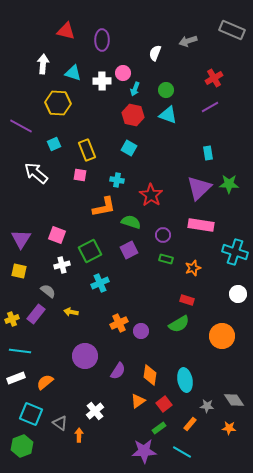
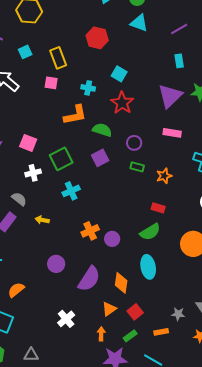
purple line: (210, 107) -> (179, 29), moved
red hexagon: (133, 115) -> (97, 38), moved
cyan square: (129, 148) -> (119, 74), moved
pink rectangle: (201, 225) -> (172, 133), size x0.7
purple circle: (85, 356) -> (56, 264), size x0.7
purple semicircle: (118, 371) -> (89, 279), size x1.5
cyan ellipse: (185, 380) -> (148, 267), moved
gray triangle: (60, 423) -> (31, 355), moved, turned -35
orange rectangle: (190, 424) -> (161, 332), turned 40
orange arrow: (79, 435) -> (101, 334), moved

